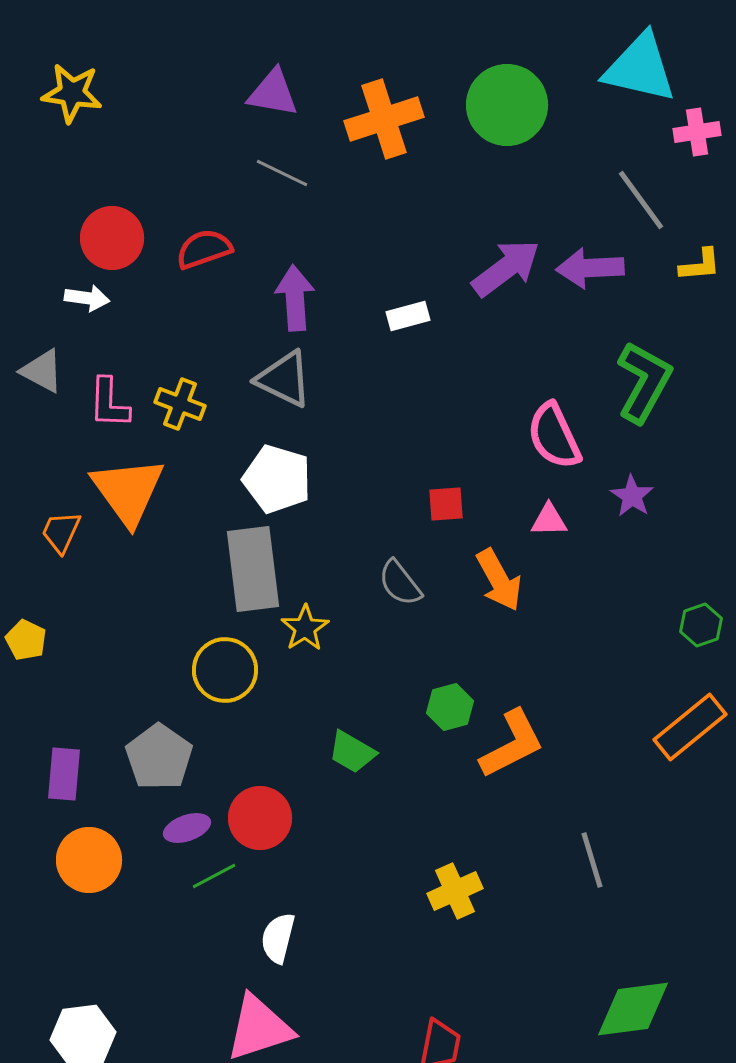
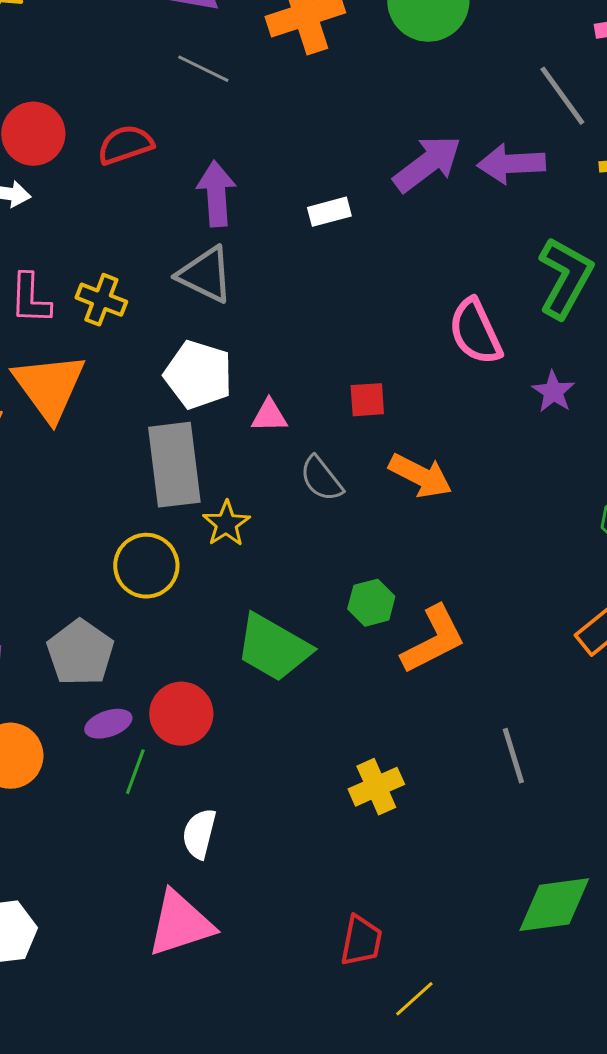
pink triangle: (549, 520) -> (269, 416), moved
orange arrow: (499, 580) -> (420, 476), turned -34
green trapezoid: (352, 752) -> (273, 648), size x1.6
green line: (214, 876) -> (135, 772), turned -42

